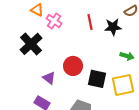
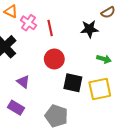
red line: (90, 22) -> (50, 28), moved
red circle: (73, 66) -> (54, 59), moved

